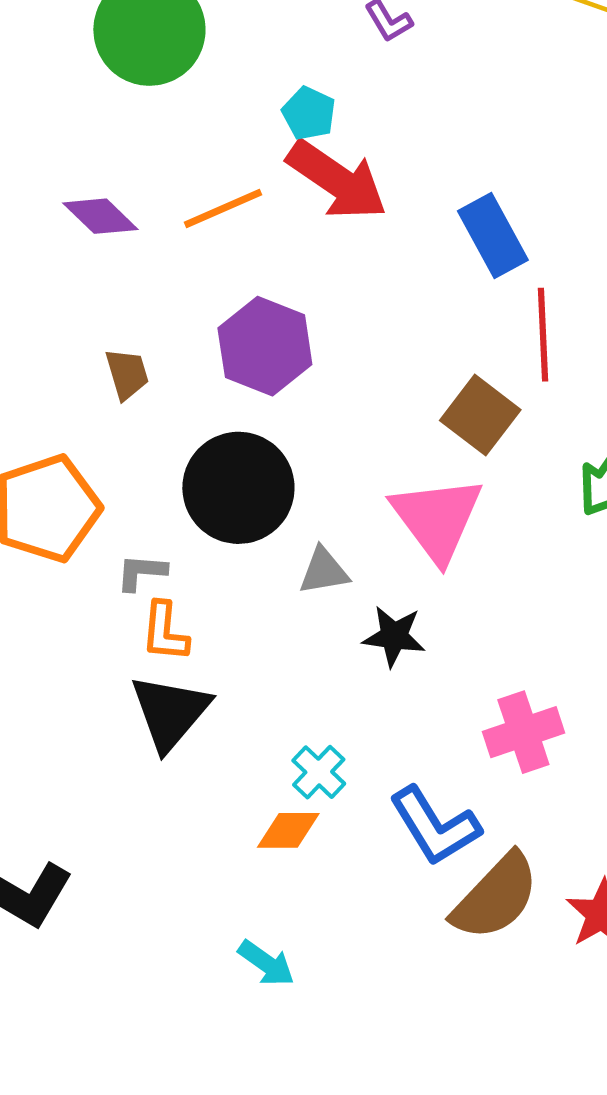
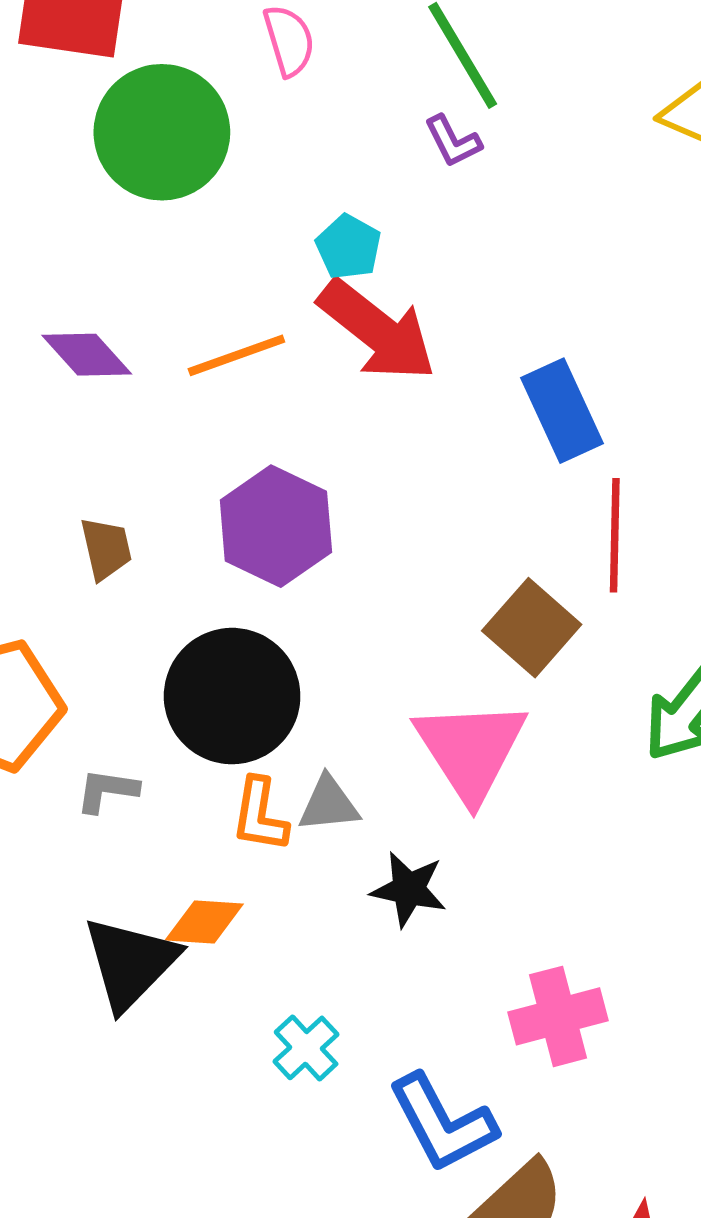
orange L-shape: (165, 632) -> (260, 815), moved
orange diamond: (288, 830) -> (204, 922), moved

